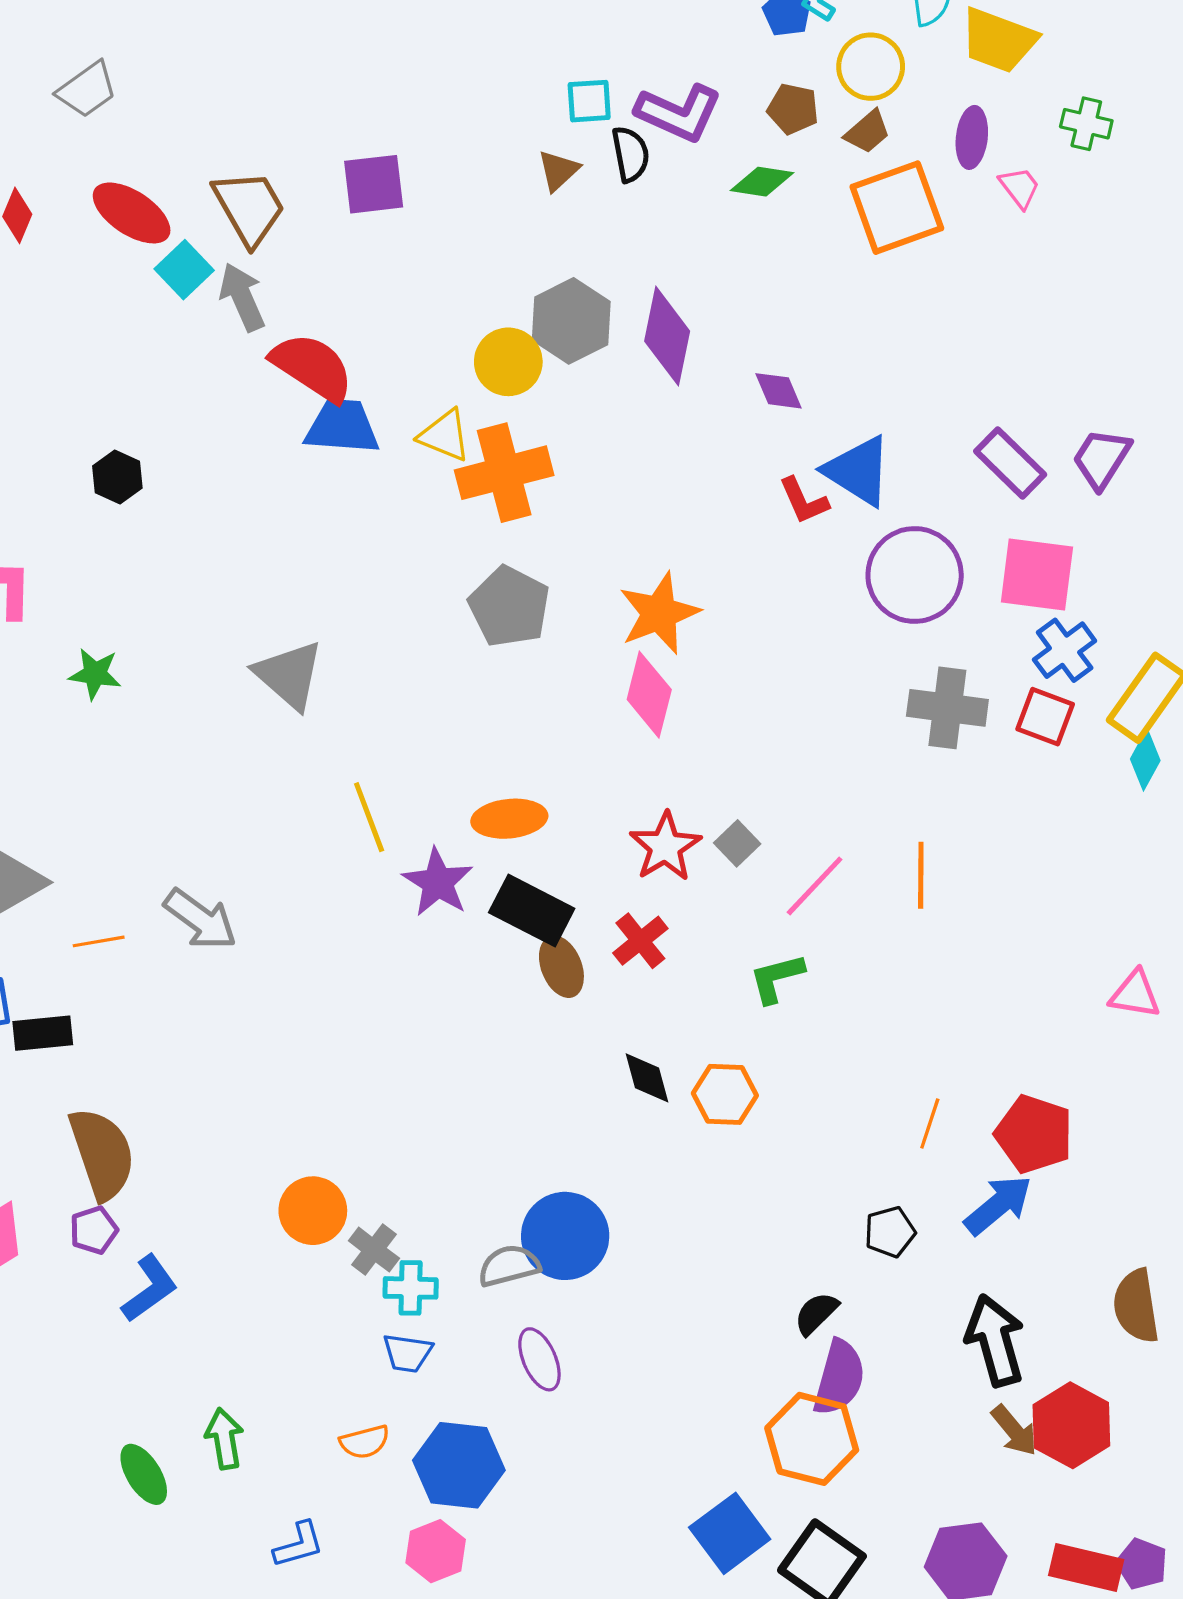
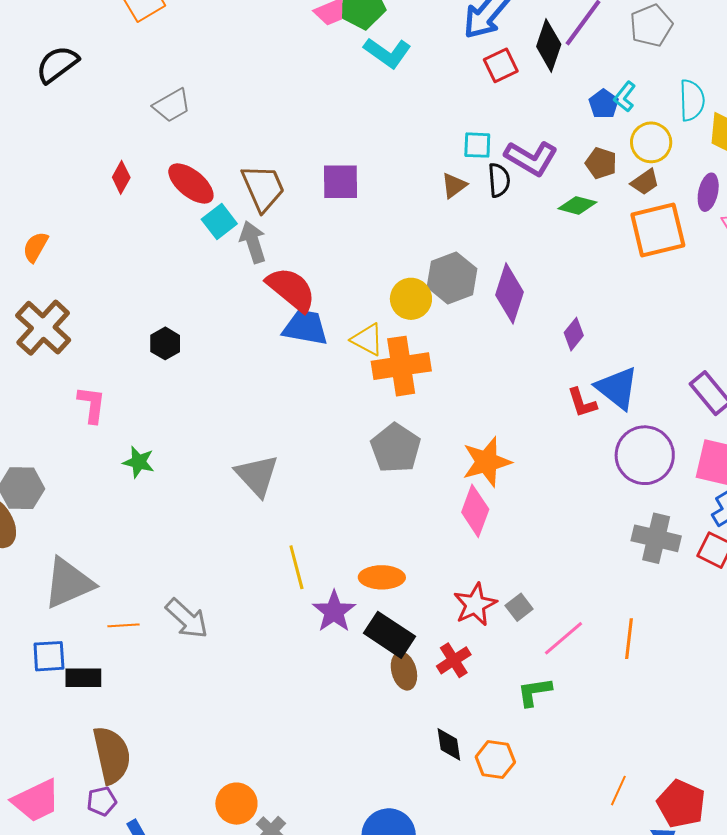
purple diamond: (778, 391) -> (574, 334), turned 56

